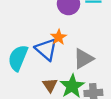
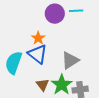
orange star: (59, 37) -> (38, 38), moved

